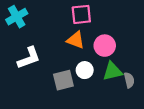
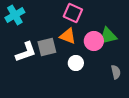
pink square: (81, 14) -> (73, 13), turned 30
green triangle: (112, 71) -> (108, 36), moved
gray square: (63, 80) -> (47, 47), moved

